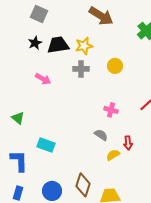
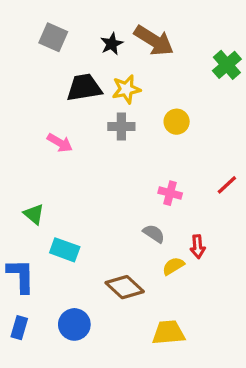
black star: (35, 43) -> (112, 44), moved
green triangle: (18, 118) -> (34, 214), moved
brown diamond: (83, 185) -> (125, 287), moved, turned -65

